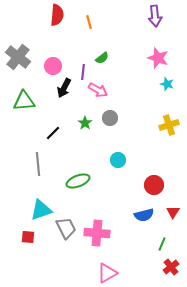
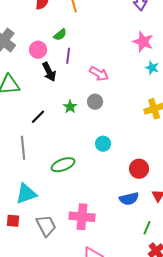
green semicircle: (102, 58) -> (60, 35), moved
black arrow: (64, 88) -> (49, 72), turned -54
pink arrow: (98, 90) -> (99, 74), moved
gray trapezoid: (66, 228) -> (46, 226), moved

